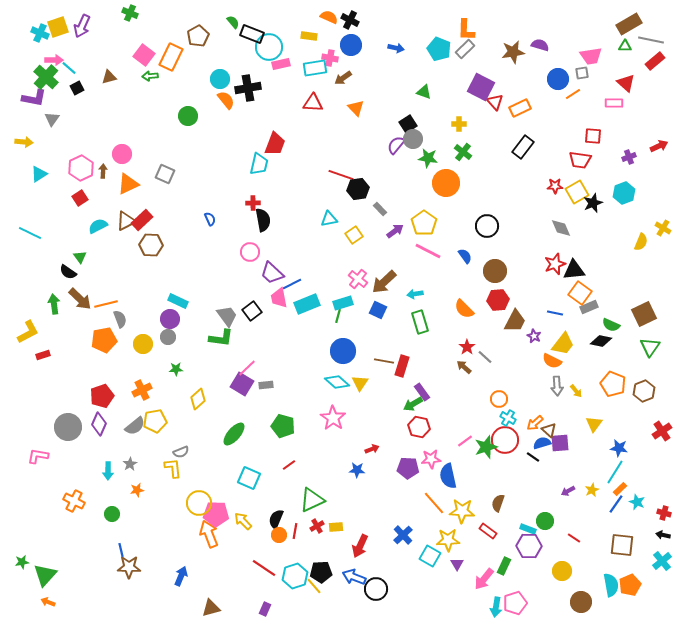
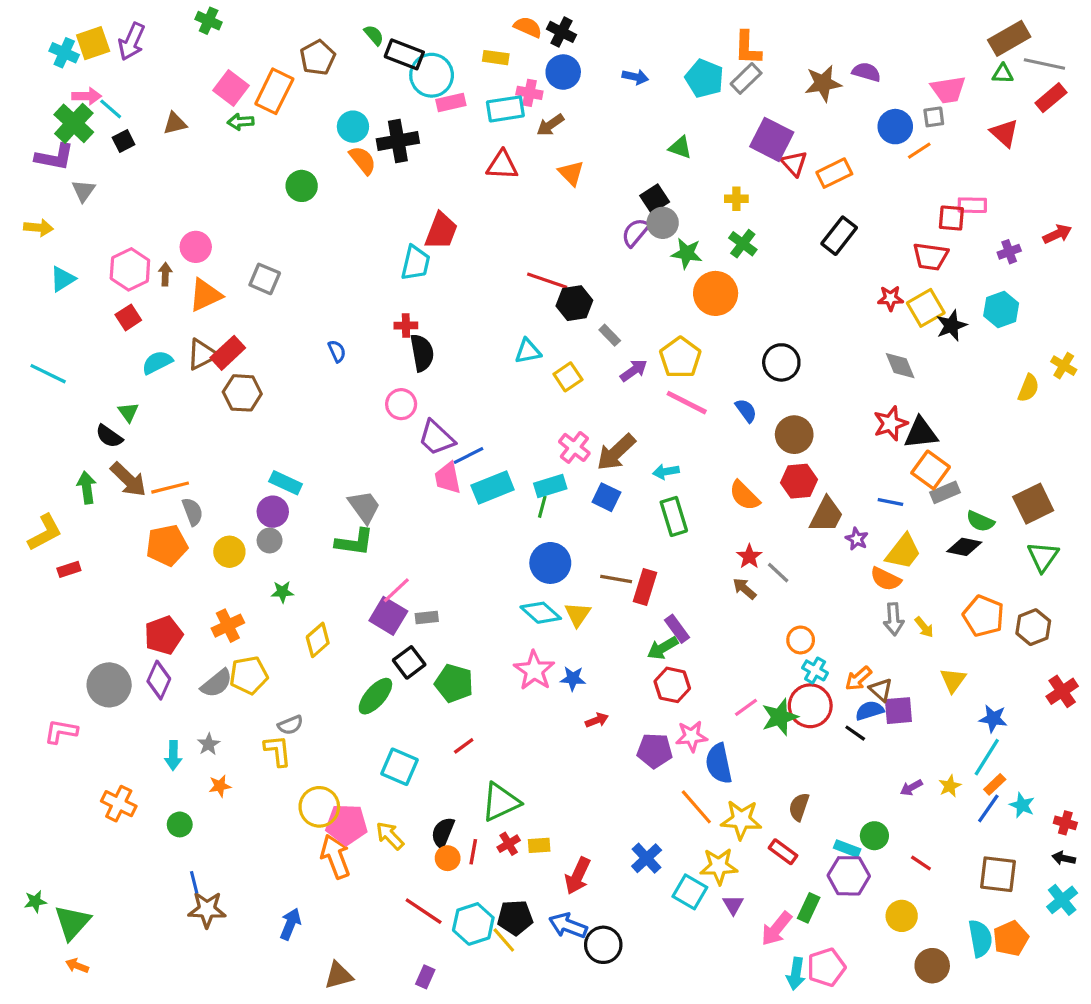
pink rectangle: (614, 103) -> (972, 205), moved
black square: (252, 311) -> (409, 662), moved
blue star: (357, 470) -> (573, 678), moved

